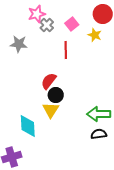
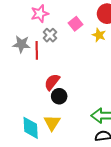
gray cross: (47, 25) -> (50, 35), moved
red line: (66, 50) -> (37, 50), moved
yellow triangle: (51, 110) -> (52, 123), moved

